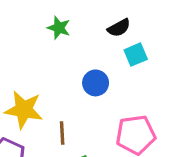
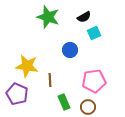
green star: (59, 28) -> (48, 17), size x1.6

